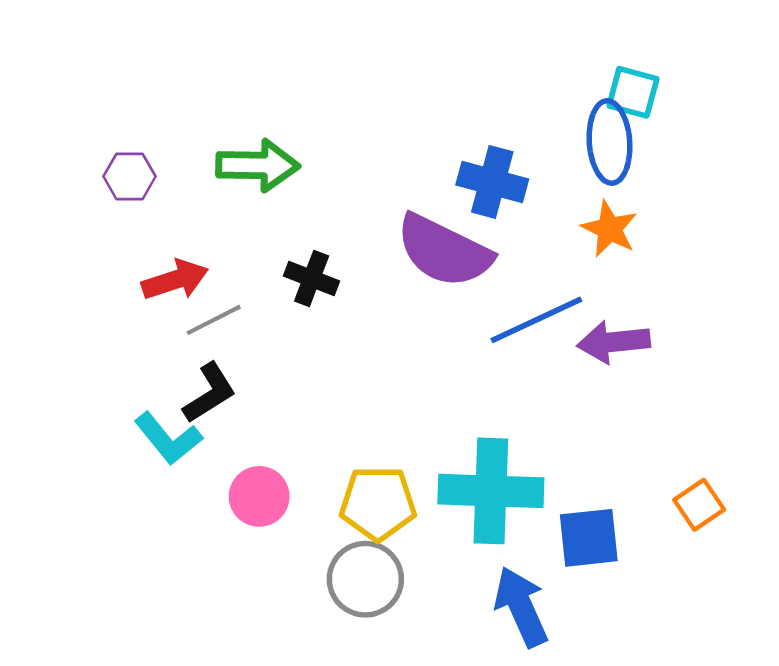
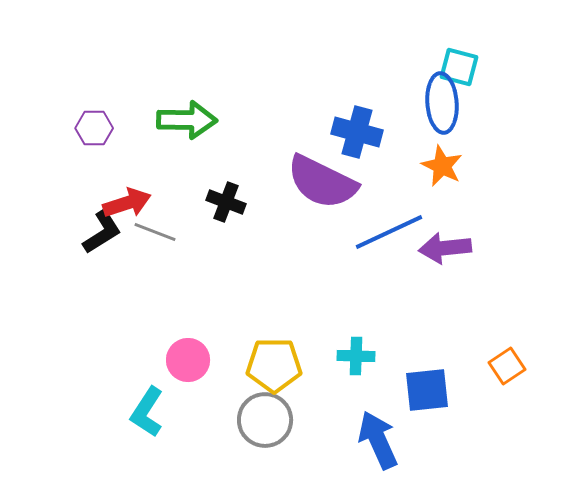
gray line: (214, 320) -> (155, 232), turned 48
black L-shape: (210, 393) -> (102, 232), moved
cyan L-shape: (168, 439) -> (147, 412), moved, turned 72
cyan cross: (491, 491) -> (356, 356), size x0.5

